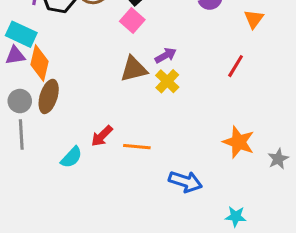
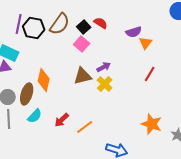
orange triangle: (254, 19) -> (146, 43), moved
orange diamond: (40, 63) -> (44, 80), moved
orange line: (137, 147) -> (85, 127), turned -42
cyan semicircle: (71, 157) -> (35, 116), moved

